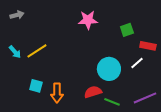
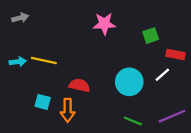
yellow line: (37, 51) -> (44, 60), turned 45
cyan arrow: (15, 52) -> (18, 62), turned -56
red semicircle: (93, 92) -> (79, 85), moved, turned 30

